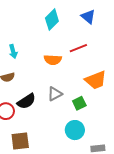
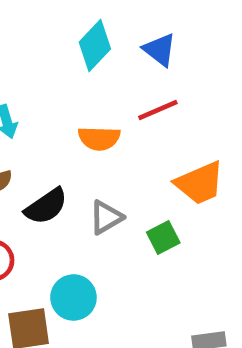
blue triangle: (88, 17) -> (160, 50), moved
black semicircle: (26, 101) -> (46, 206), moved
cyan circle: (75, 130) -> (73, 297), moved

